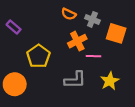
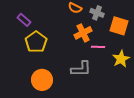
yellow pentagon: (38, 56) -> (36, 42), moved
yellow star: (110, 81) -> (121, 59), moved
orange circle: (15, 84) -> (42, 80), moved

